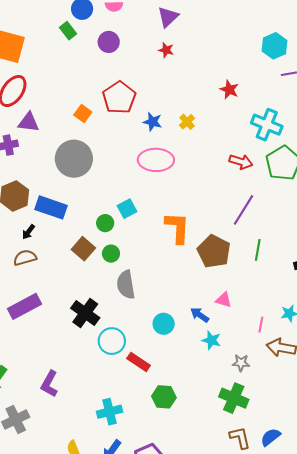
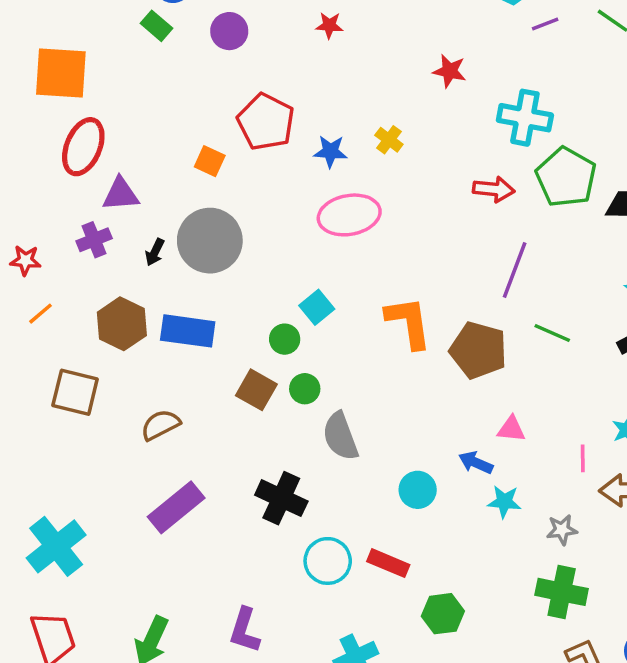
black arrow: (28, 232) -> (155, 252), moved
green line: (258, 250) -> (552, 333), turned -65
cyan circle: (112, 341) -> (328, 561), moved

